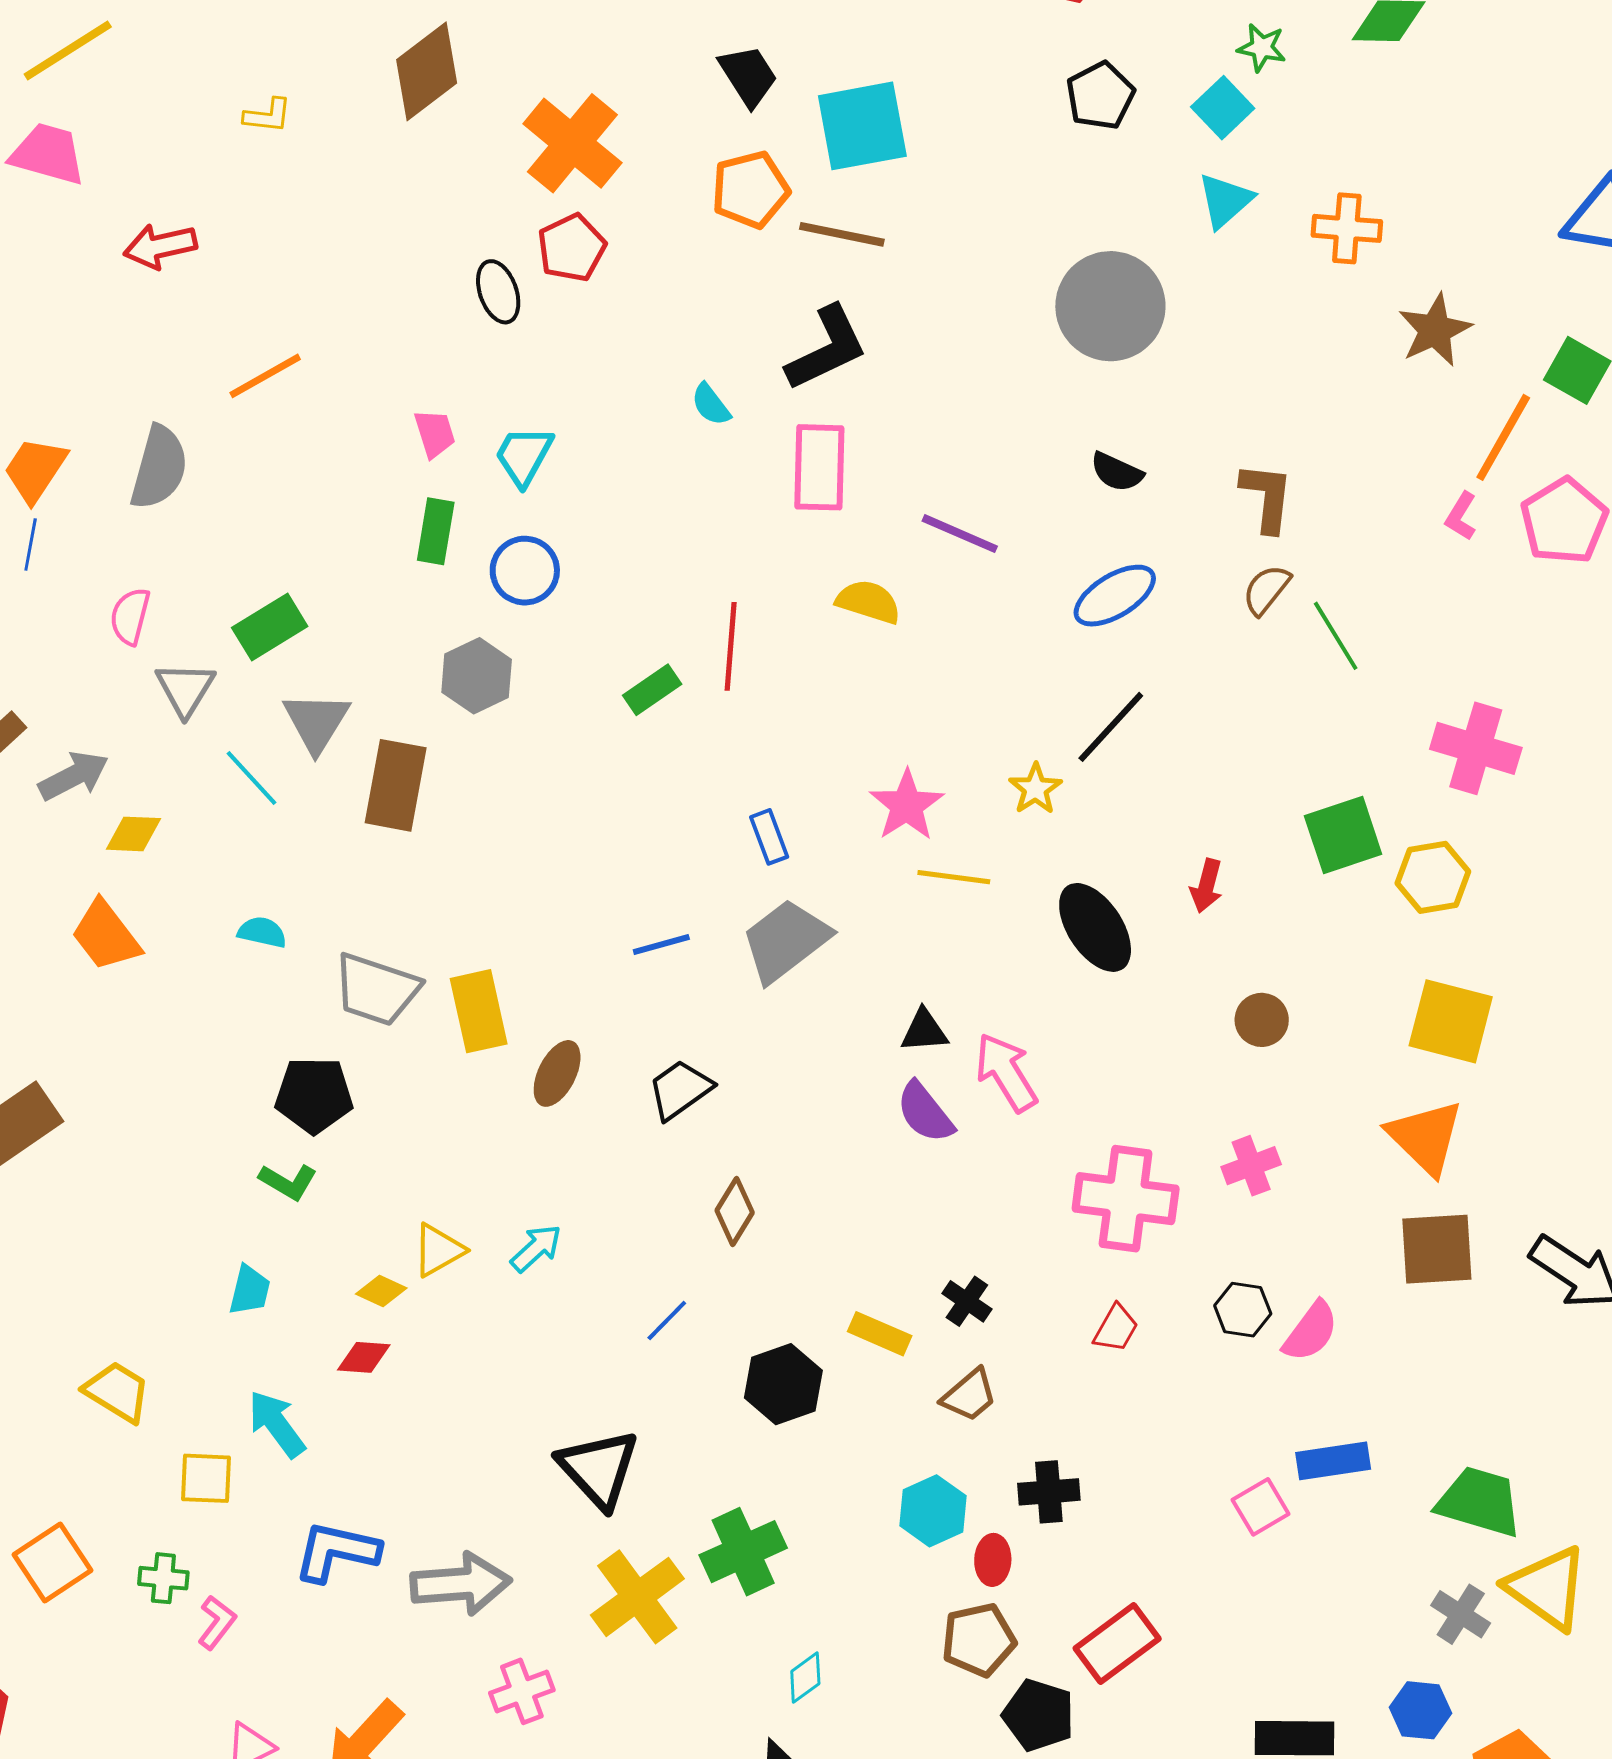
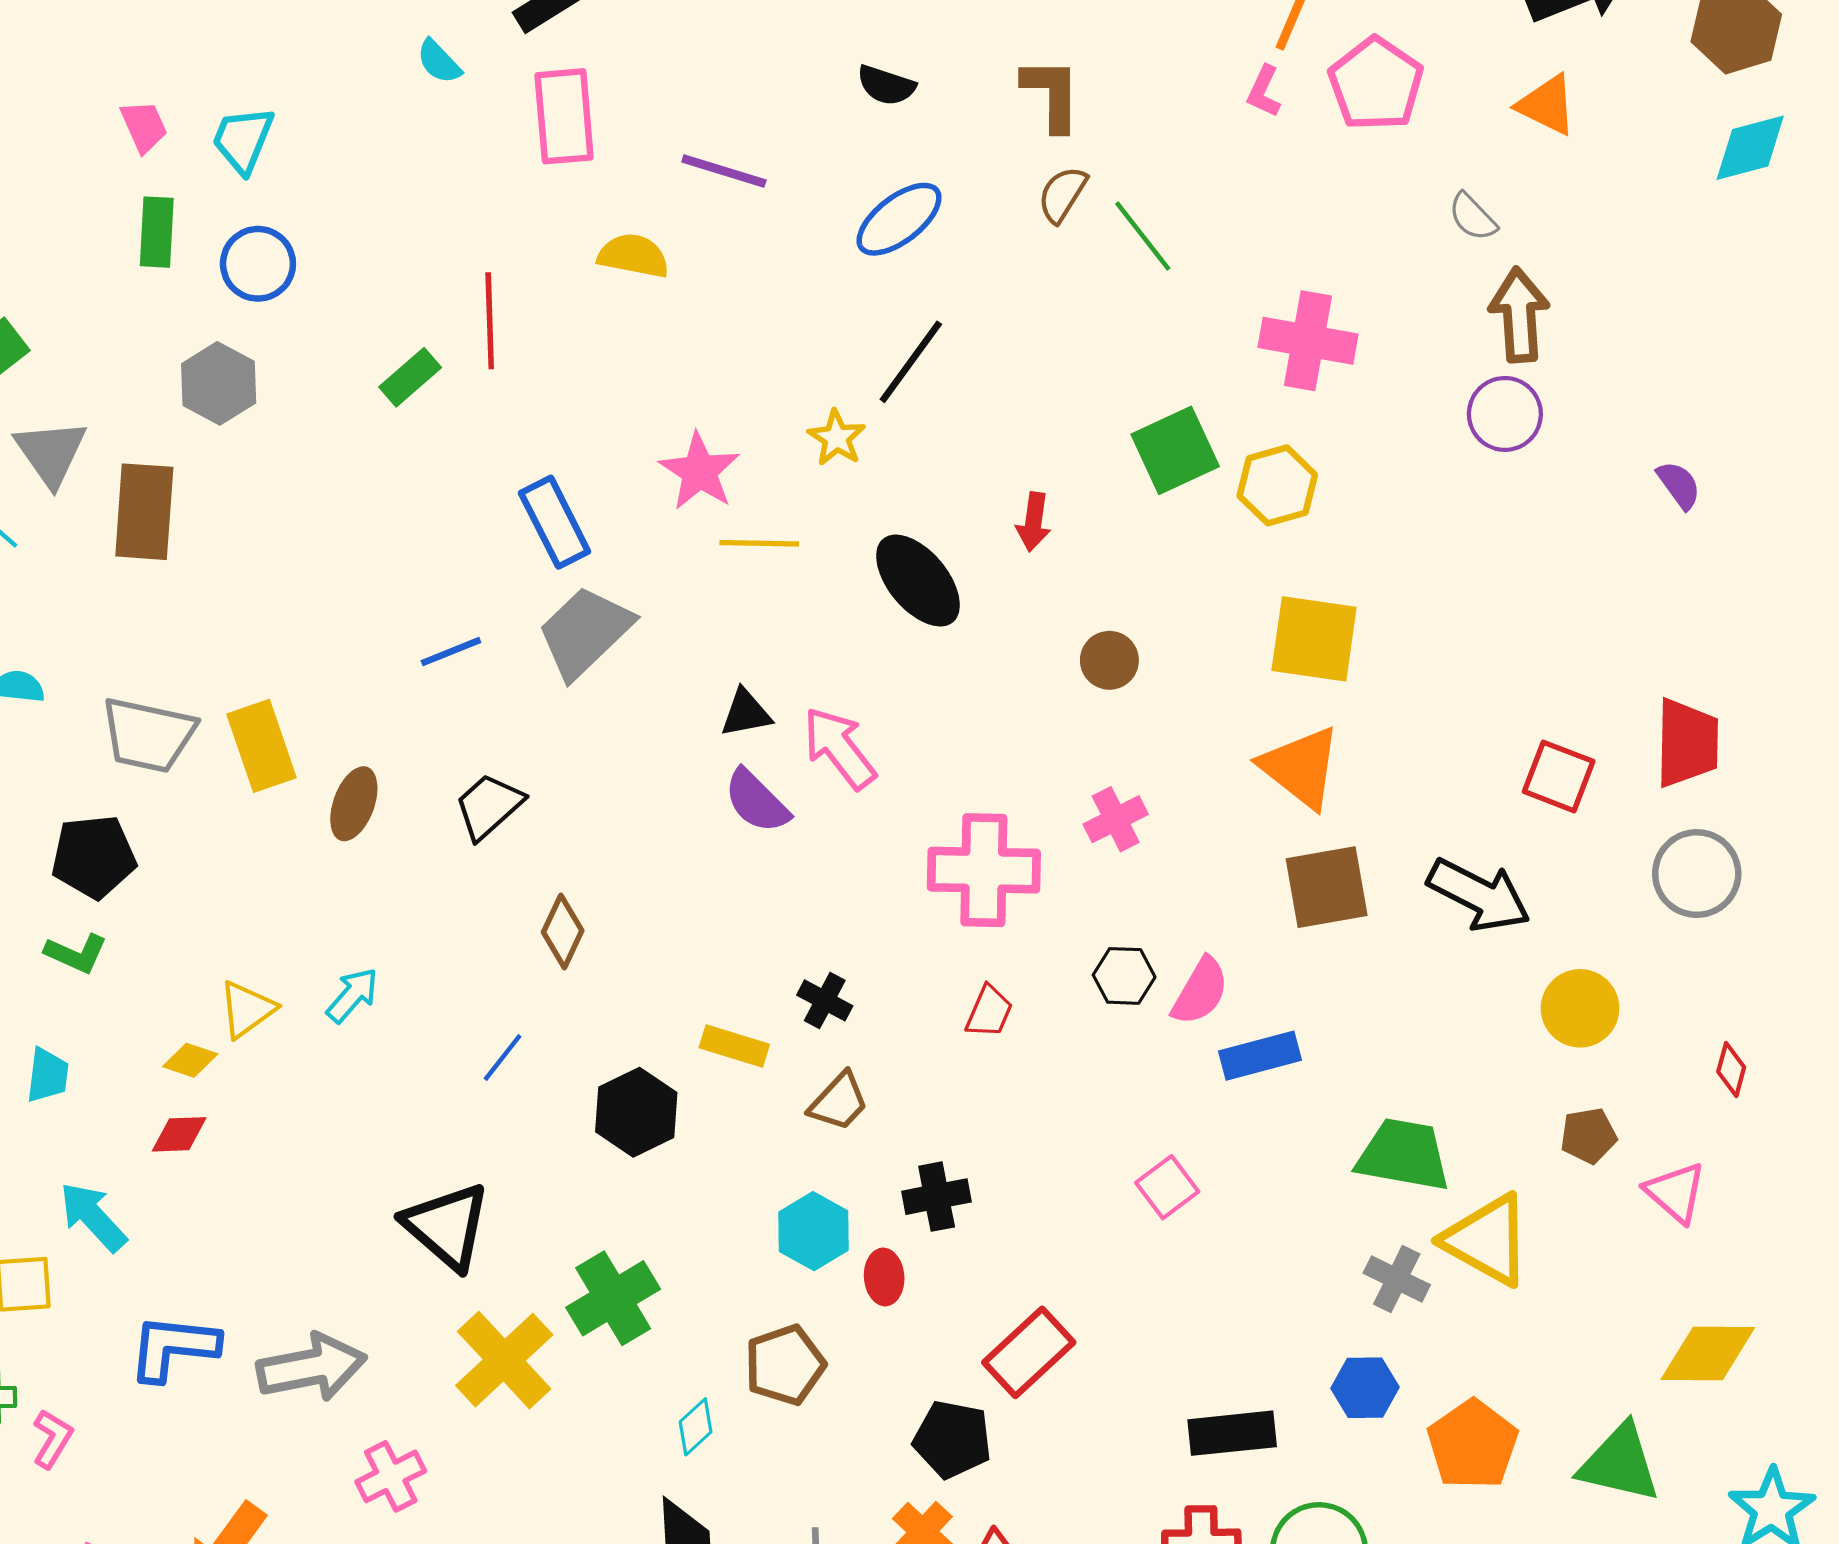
blue rectangle: (769, 837) -> (555, 522), size x1.5
blue rectangle: (1333, 1461) -> (1260, 1056), moved
brown pentagon: (979, 1640) -> (785, 1365), moved

